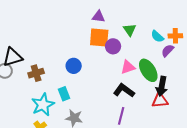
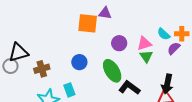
green triangle: (130, 30) -> (146, 56), moved
orange square: (99, 37) -> (88, 23), moved
pink triangle: (128, 67) -> (144, 43), moved
green ellipse: (148, 70) -> (112, 71), moved

